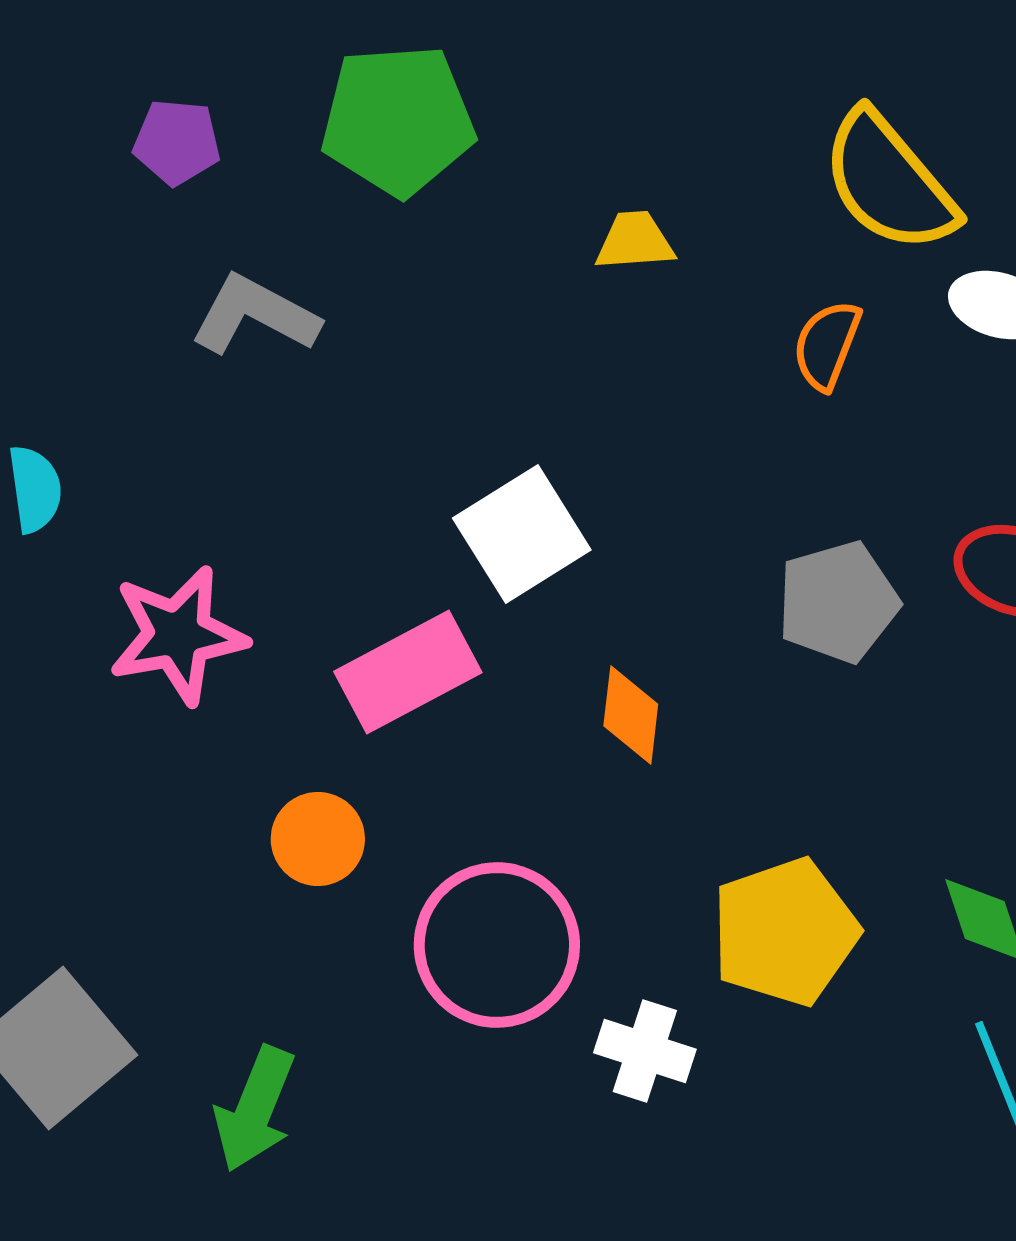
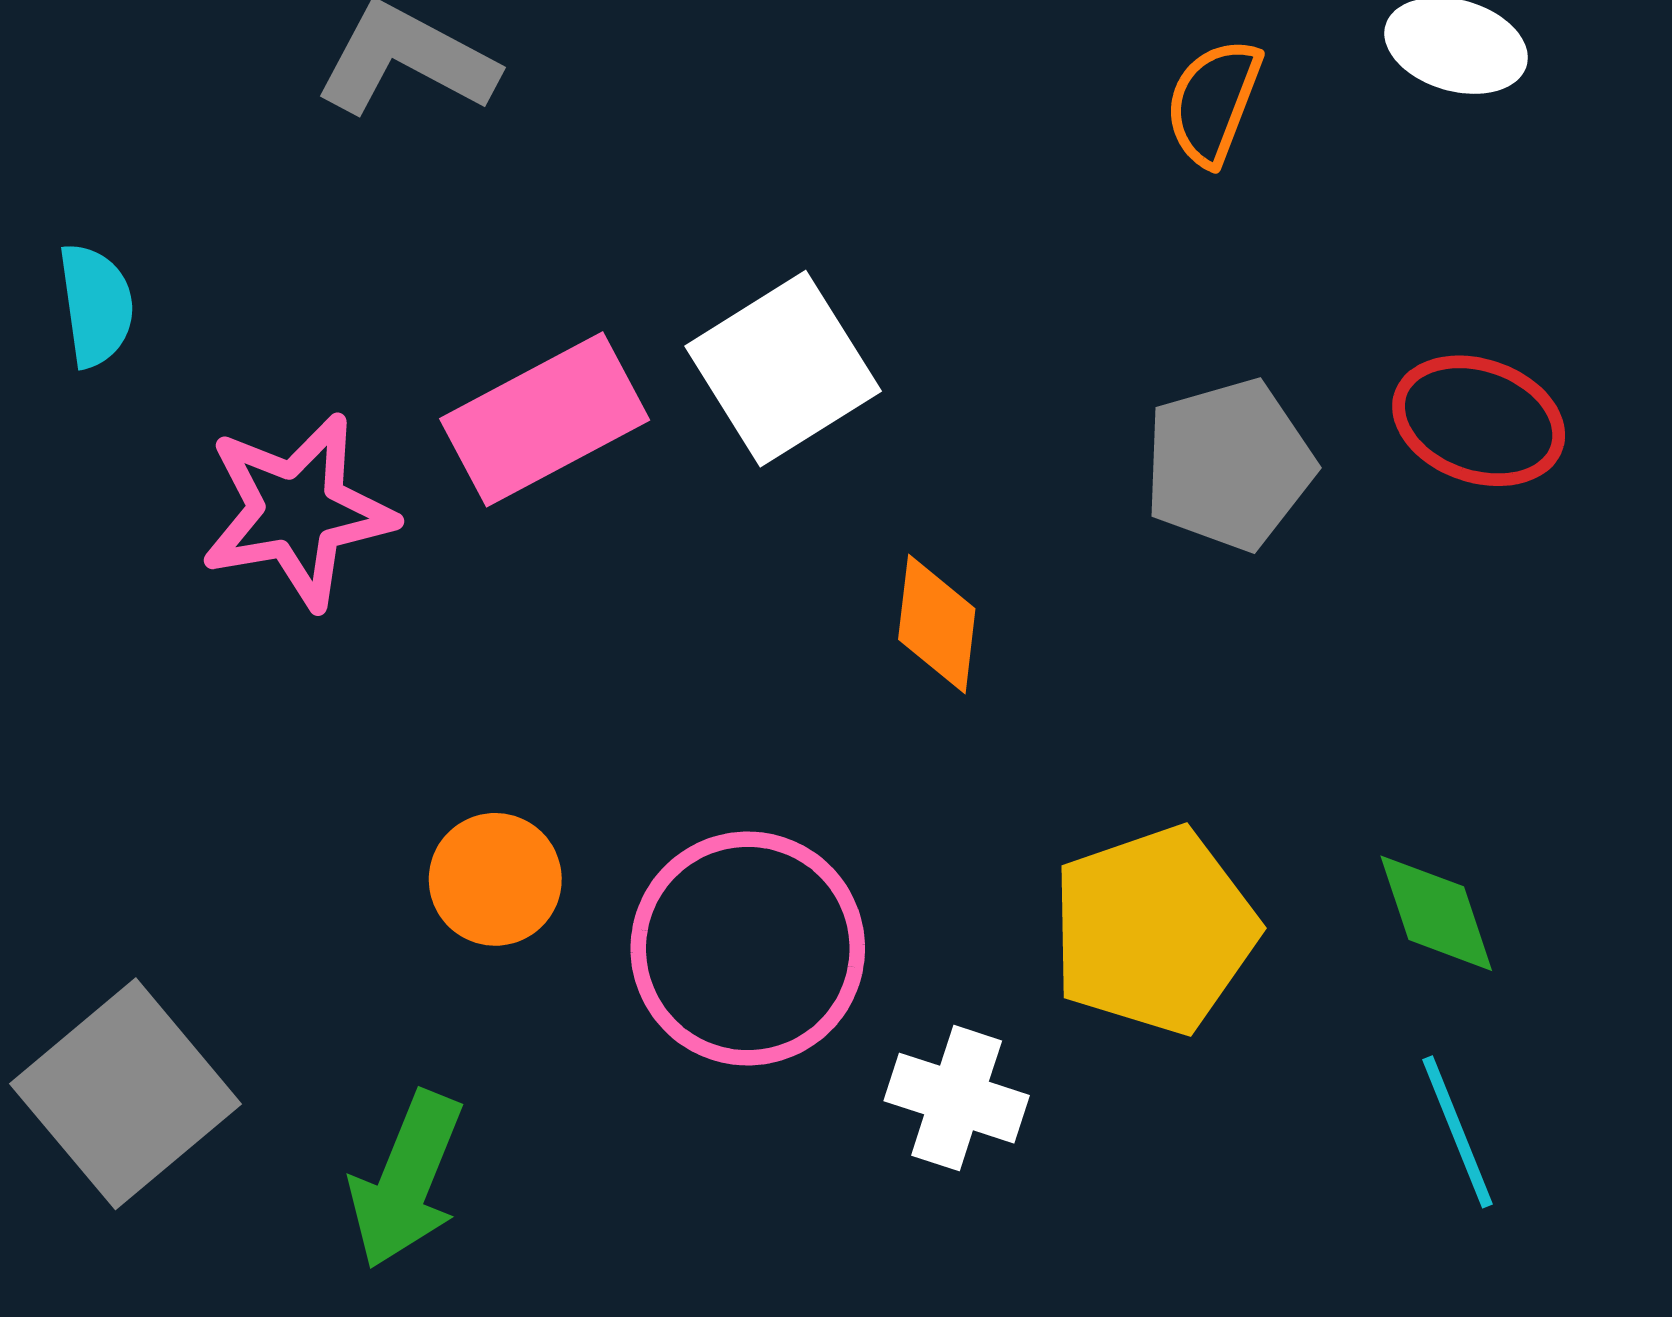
pink rectangle: (408, 672) -> (545, 419), moved
orange circle: (318, 839) -> (495, 879), moved

